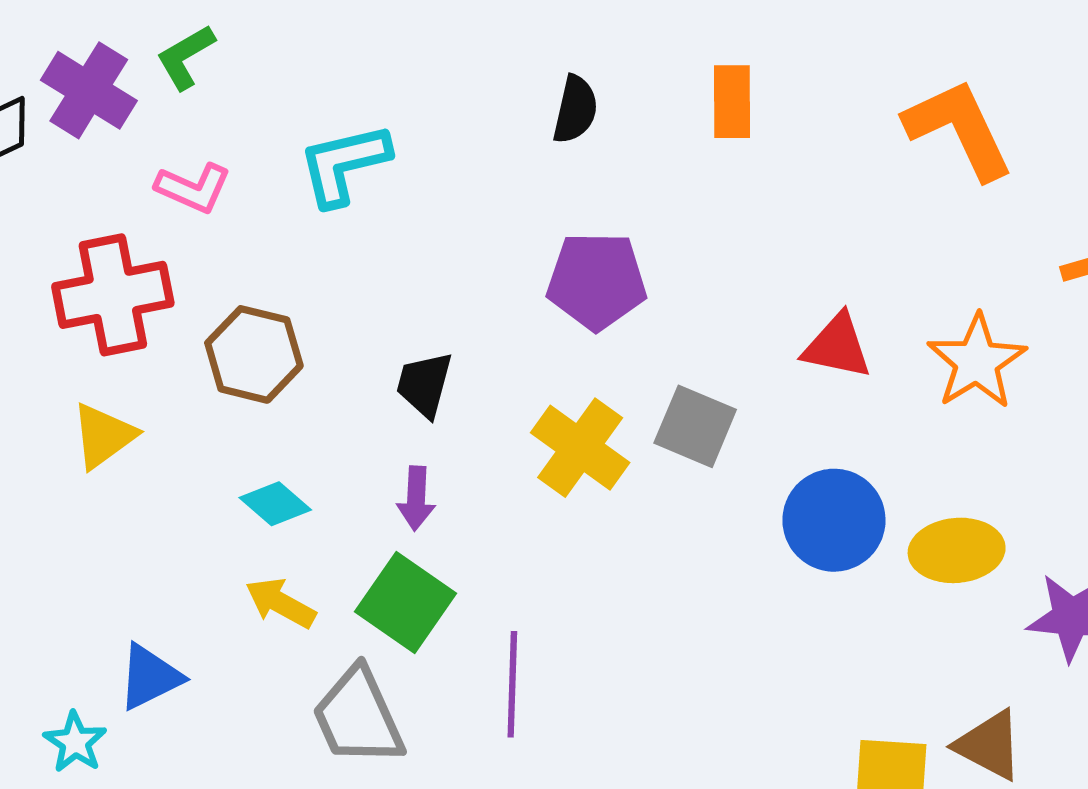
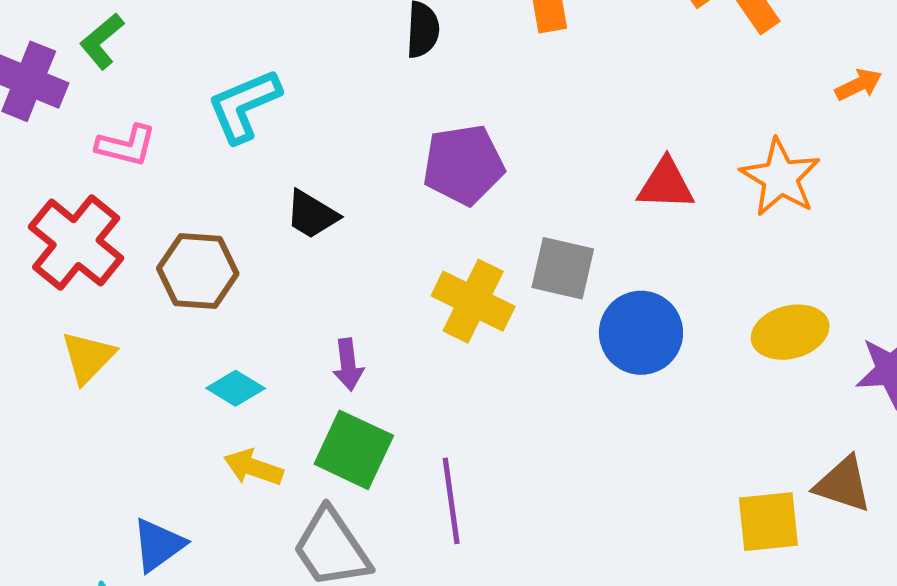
red cross: (113, 295) -> (76, 243), turned -30
black trapezoid: (424, 384) -> (312, 215), moved, turned -64
blue circle: (834, 520) -> (641, 333), moved

